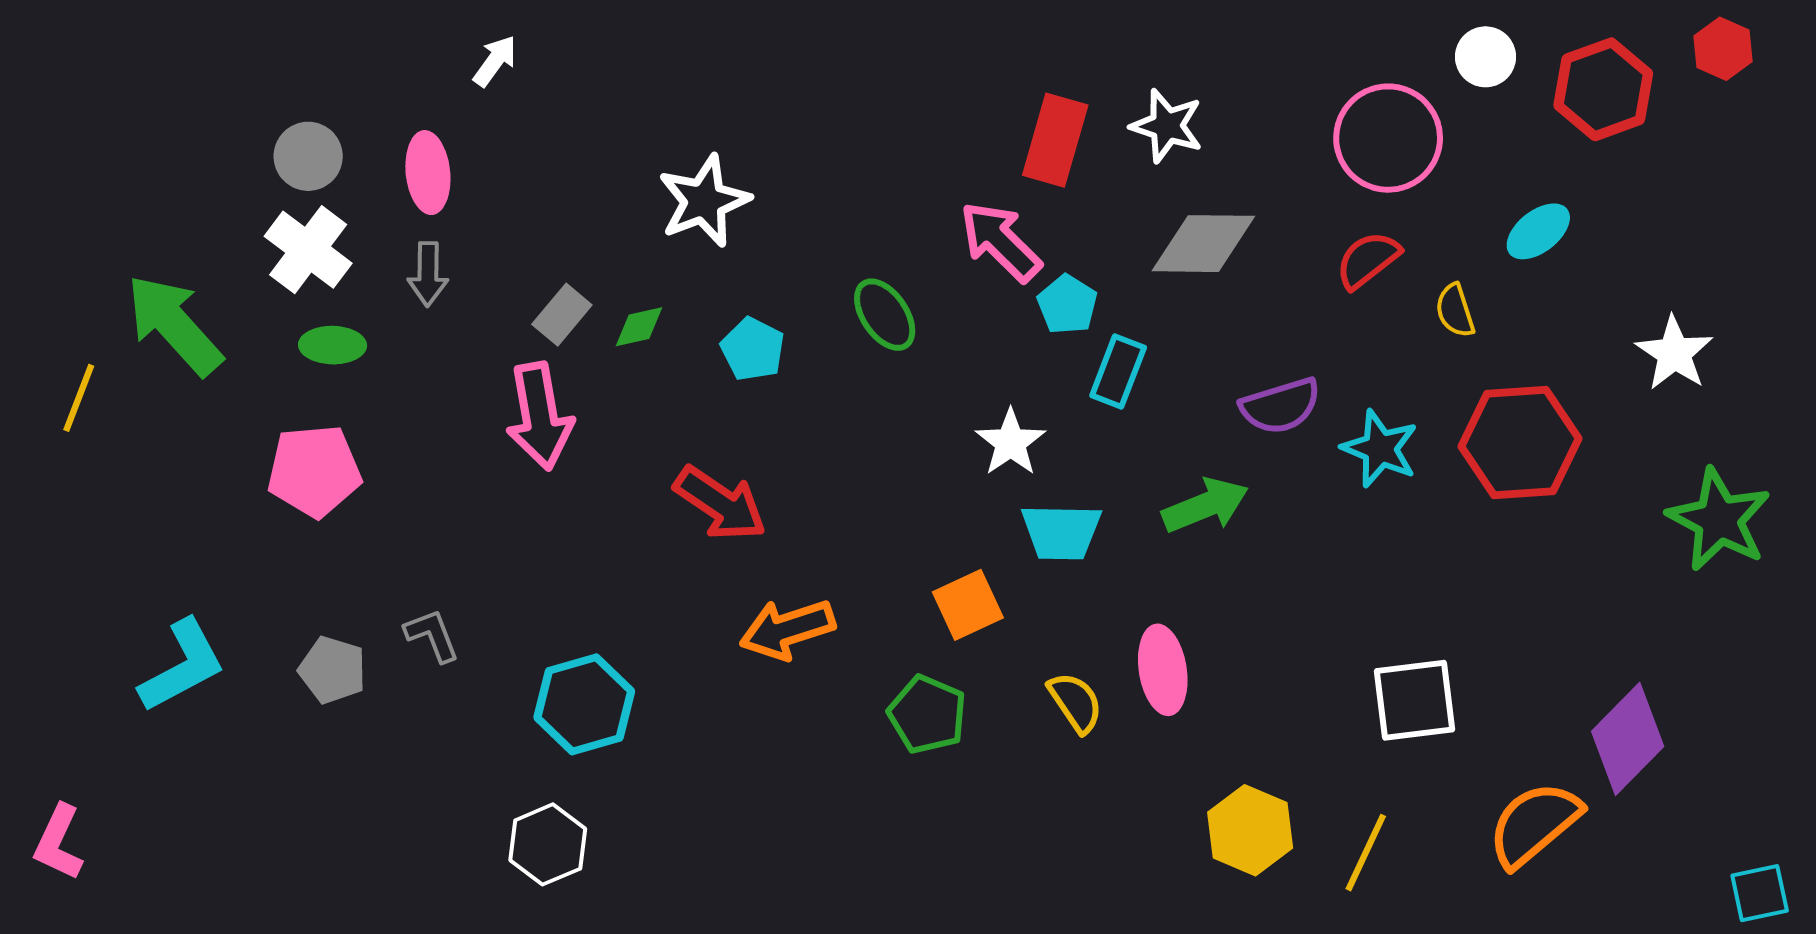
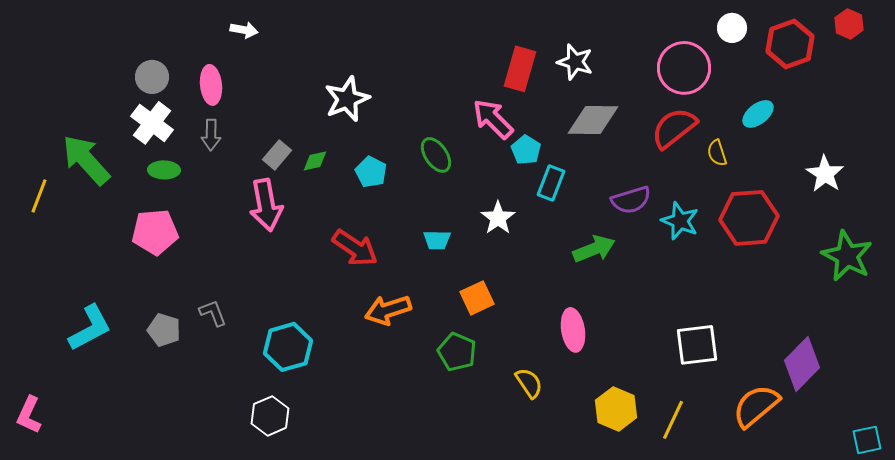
white arrow: (495, 61) -> (244, 30), turned 64
red semicircle: (1368, 260) -> (674, 128), size x1.4
cyan trapezoid: (1061, 532) -> (437, 240), moved, size x0.7
yellow semicircle: (1075, 702) -> (529, 383), moved

